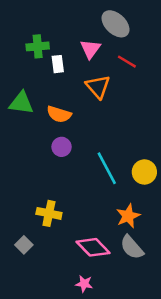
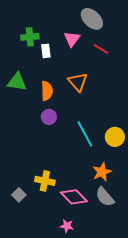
orange triangle: (98, 87) -> (78, 82), moved
orange semicircle: (59, 114) -> (47, 91), turned -108
yellow cross: (49, 213) -> (45, 181), moved

